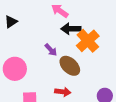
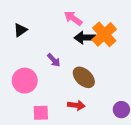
orange cross: (88, 41) -> (104, 34), moved
purple arrow: (51, 50) -> (54, 60), moved

